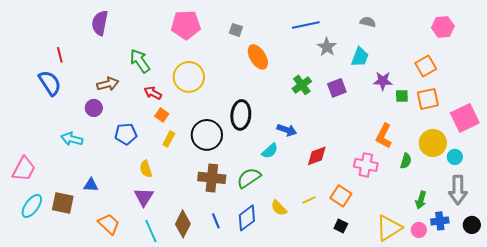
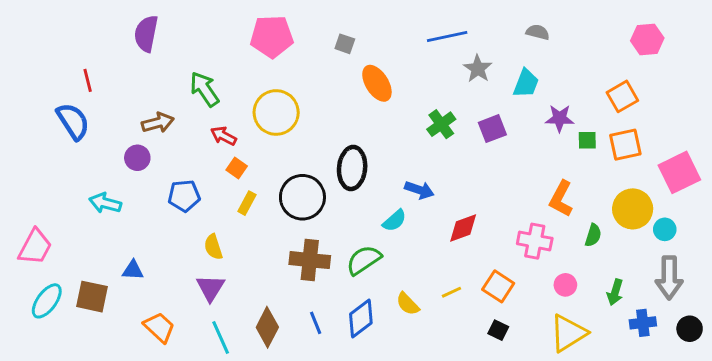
pink circle: (419, 230) -> (565, 285), moved

